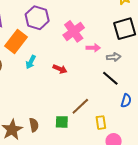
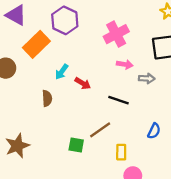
pink cross: (74, 31) -> (116, 34), moved
cyan arrow: (31, 62) -> (62, 72), moved
black line: (110, 78) -> (119, 100), moved, turned -30
brown semicircle: (34, 125) -> (47, 98), moved

